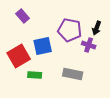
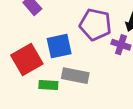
gray rectangle: (73, 74) -> (75, 76), moved

